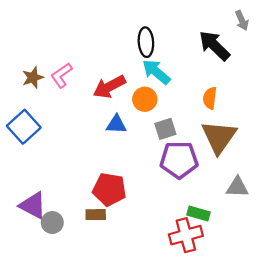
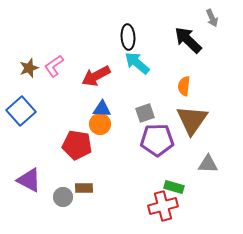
orange circle: (145, 99) -> (100, 124), moved
red pentagon: (109, 189) -> (77, 145), moved
gray circle: (52, 223) -> (63, 197), moved

